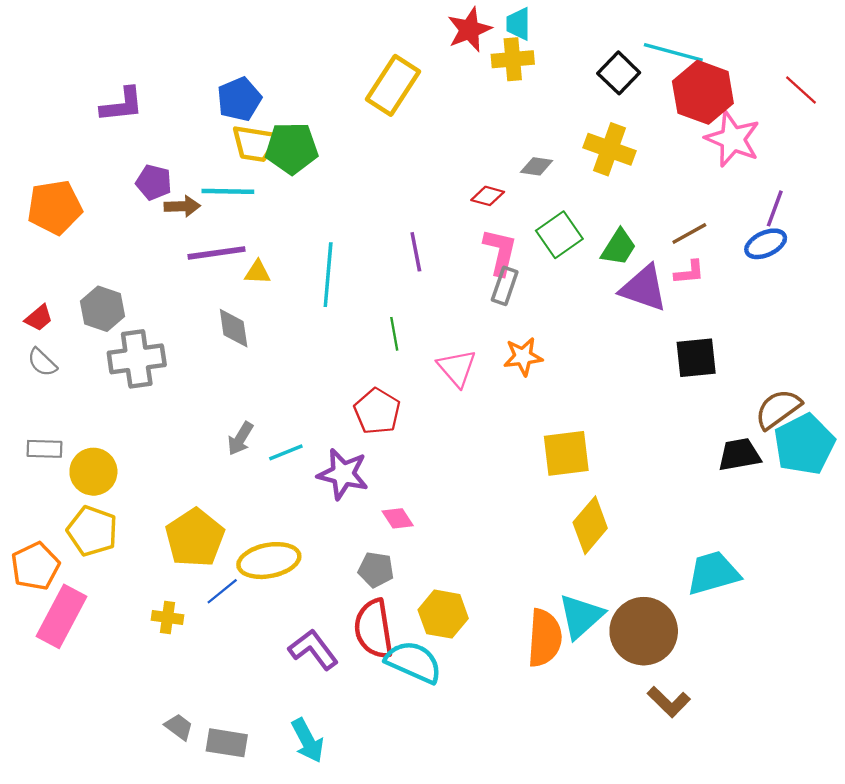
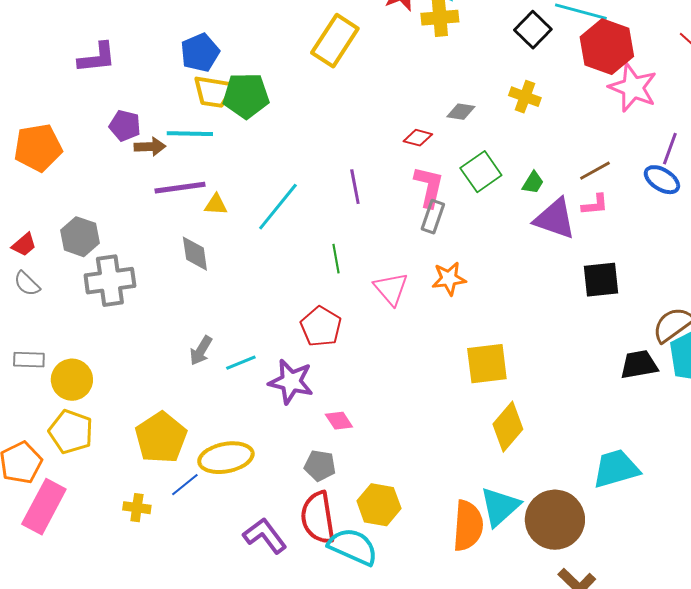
yellow cross: (610, 149) -> (525, 97), size x0.7
blue ellipse: (766, 244) -> (662, 180), turned 57
green trapezoid: (619, 247) -> (533, 183), size x0.7
cyan line: (328, 275) -> (278, 207), turned 34

